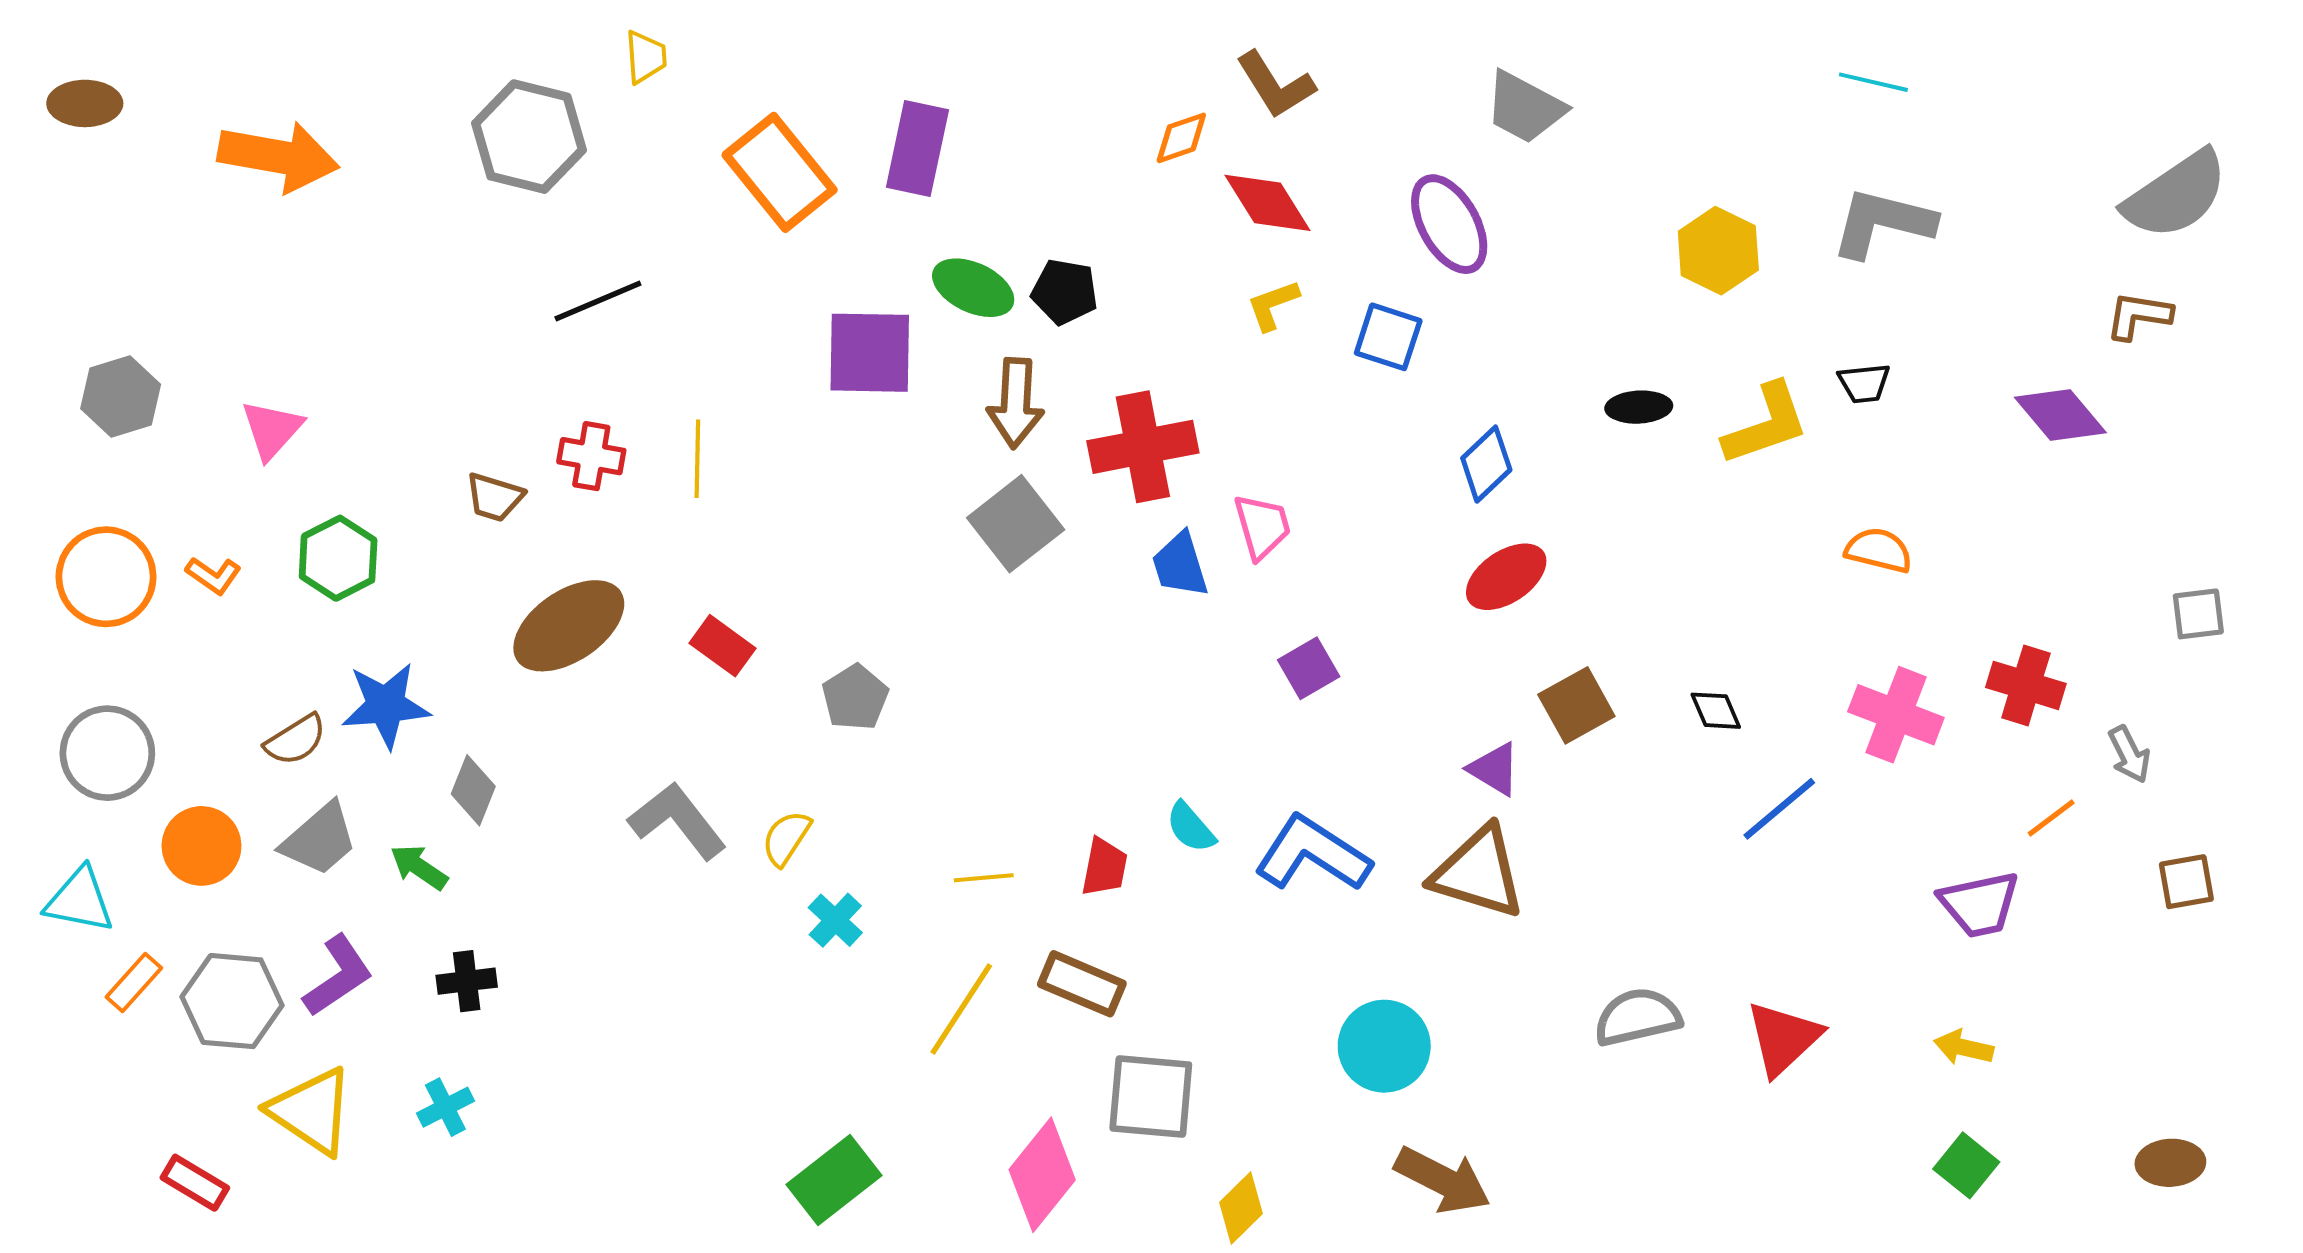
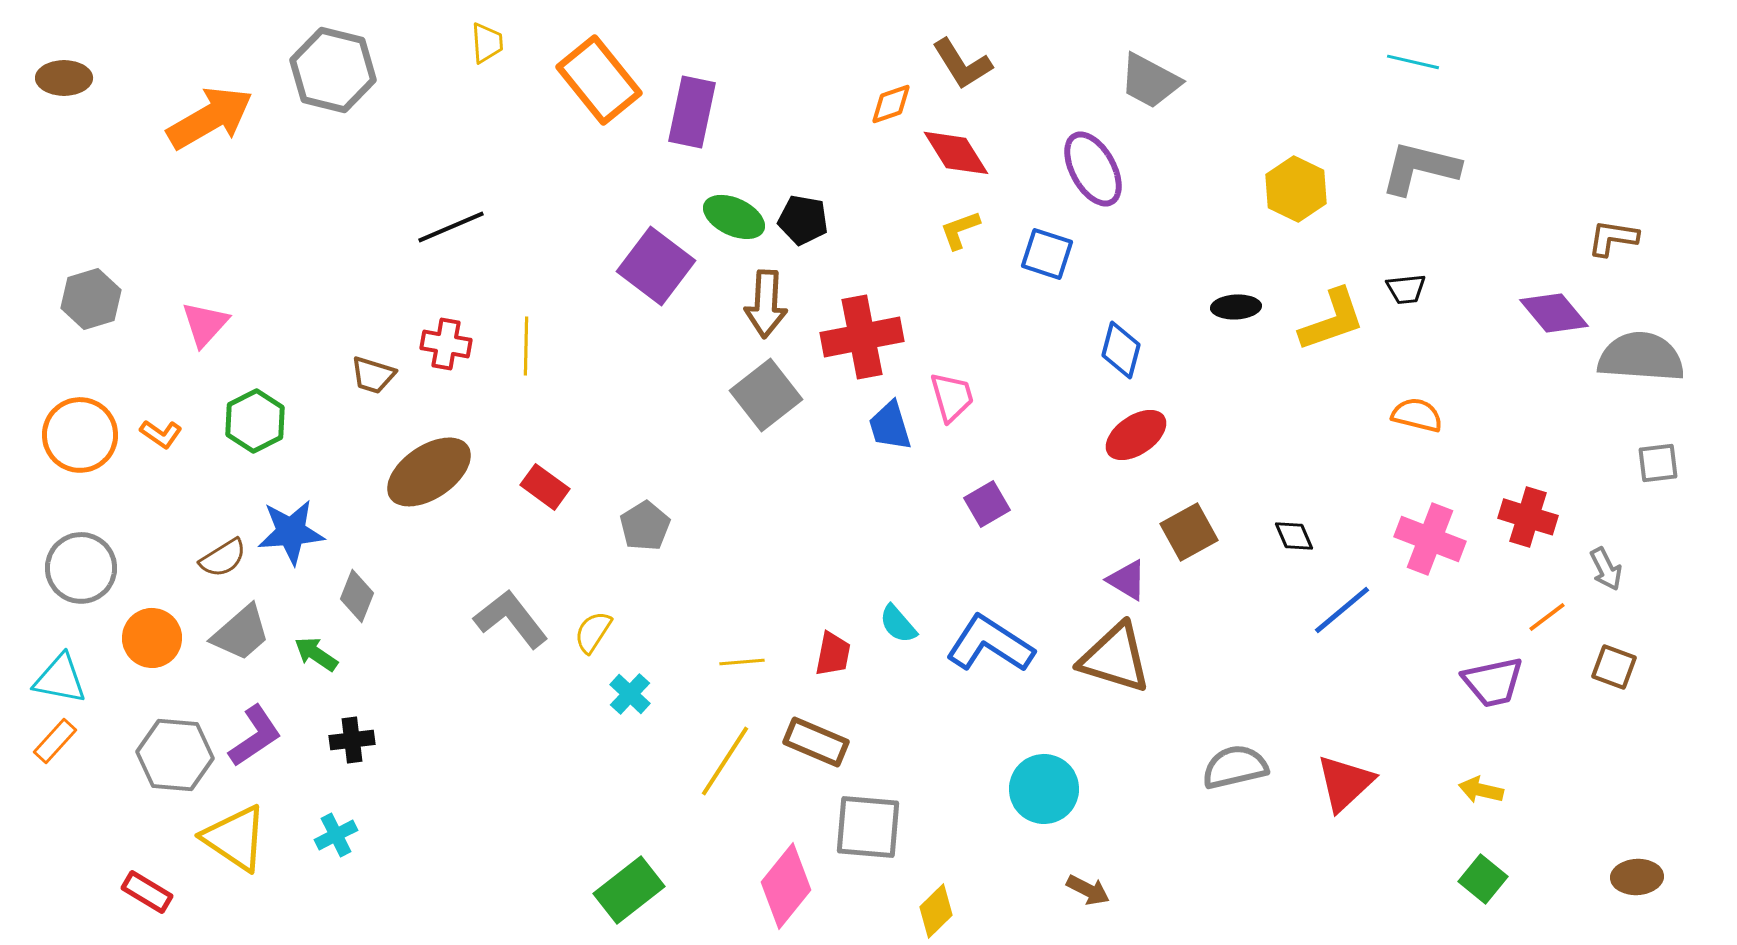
gray hexagon: (529, 137) -> (333, 70), moved
orange arrow: (278, 156) -> (210, 118), turned -40
orange rectangle: (780, 172) -> (599, 80), moved
gray semicircle: (2176, 195) -> (1641, 357), moved, turned -142
purple square: (870, 353) -> (656, 266), turned 36
blue diamond: (1486, 464) -> (1121, 350), turned -32
brown square: (2186, 882) -> (1614, 667), moved, turned 30
orange rectangle: (134, 982) -> (55, 741), moved
brown arrow: (1443, 1180) -> (1088, 890), size x0.6

